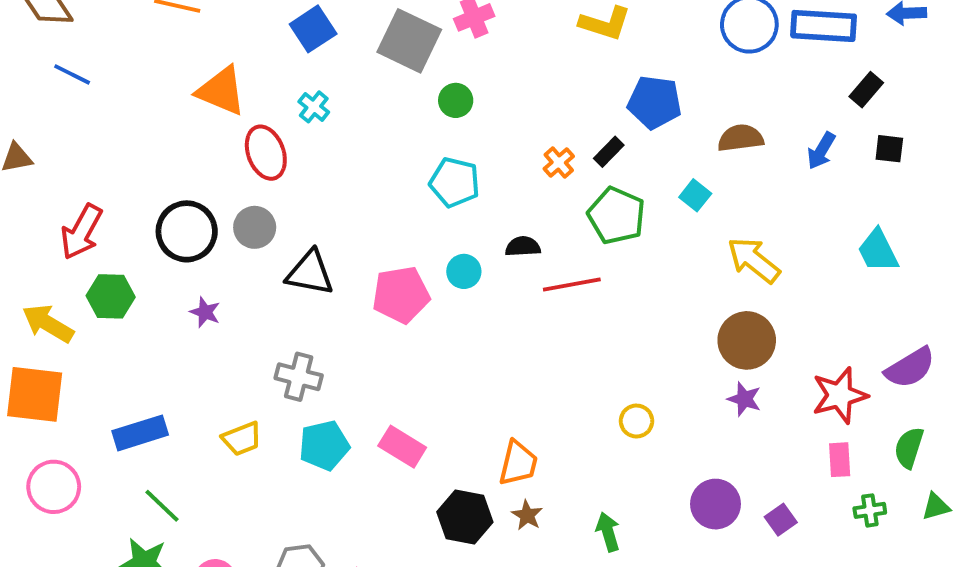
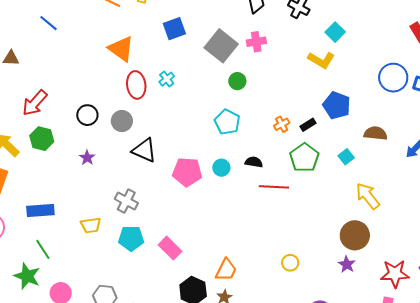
cyan cross: (314, 107) -> (167, 79), moved
black circle: (187, 231) -> (87, 115), size x0.7

